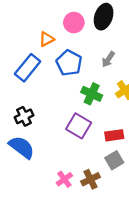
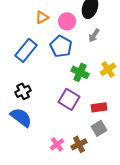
pink circle: (74, 23) -> (67, 21), moved
orange triangle: (47, 39) -> (42, 17), moved
gray arrow: (108, 59) -> (94, 35), moved

